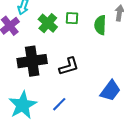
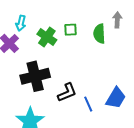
black L-shape: (69, 66) -> (67, 93), moved
blue line: (59, 104) -> (88, 104), moved, turned -63

